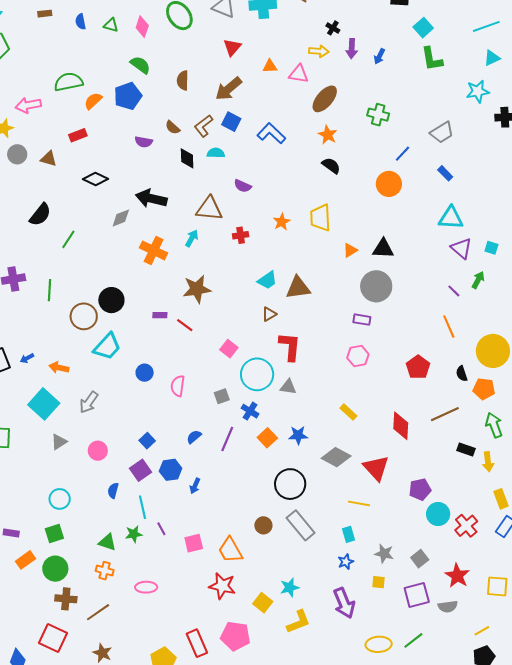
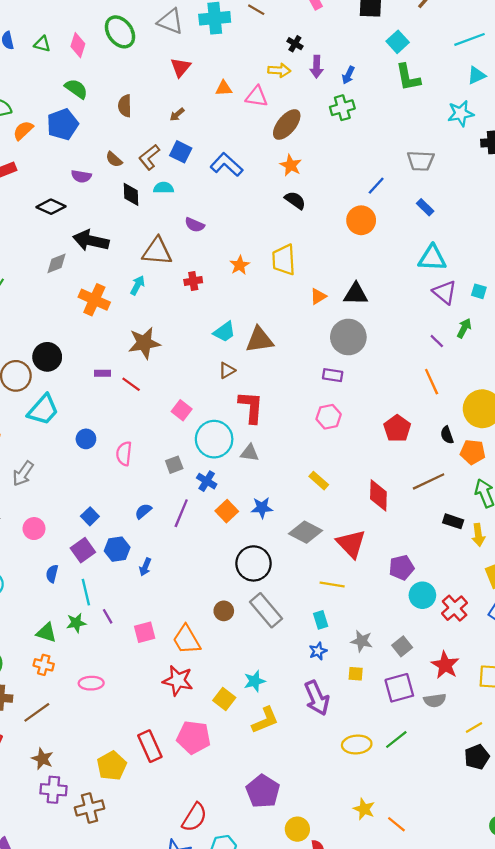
brown arrow: (229, 89) -> (177, 114), size x0.5
green cross: (378, 115) -> (342, 108), moved, turned -30
gray trapezoid: (442, 132) -> (421, 161), turned 35
black diamond: (95, 179) -> (51, 207), moved

